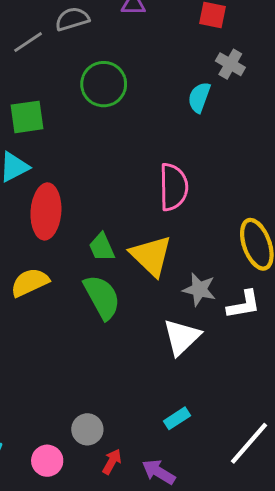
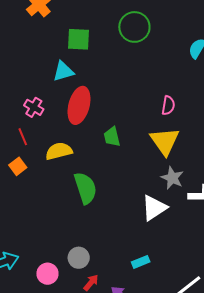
pink semicircle: (174, 187) -> (168, 105), size x0.6
yellow triangle: (151, 256) -> (165, 141), moved
green semicircle: (102, 297) -> (85, 188), moved

